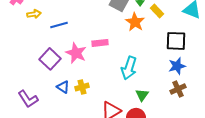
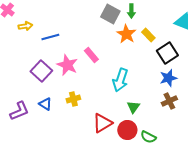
yellow rectangle: (157, 11) -> (148, 35), moved
black square: (176, 41) -> (167, 53), turned -35
pink rectangle: (100, 43) -> (91, 55), turned 56
blue triangle: (63, 87) -> (45, 104), moved
purple L-shape: (28, 99) -> (19, 111), turned -80

